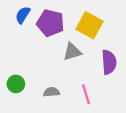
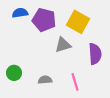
blue semicircle: (23, 15) -> (20, 13), turned 49

